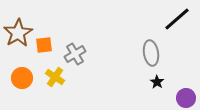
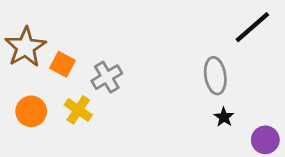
orange square: (44, 45) -> (63, 64), turned 36

